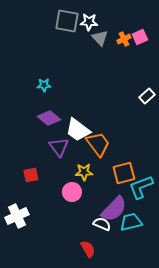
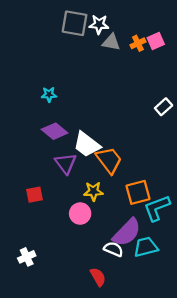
gray triangle: (100, 38) -> (111, 42), turned -36
white cross: (17, 216) -> (27, 257), moved, size x0.7

